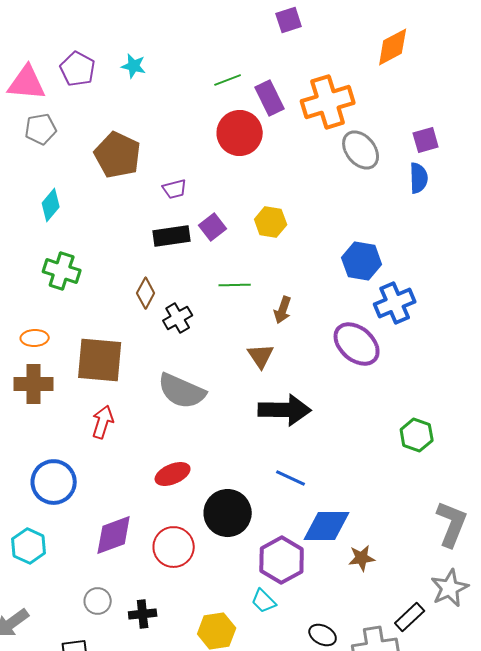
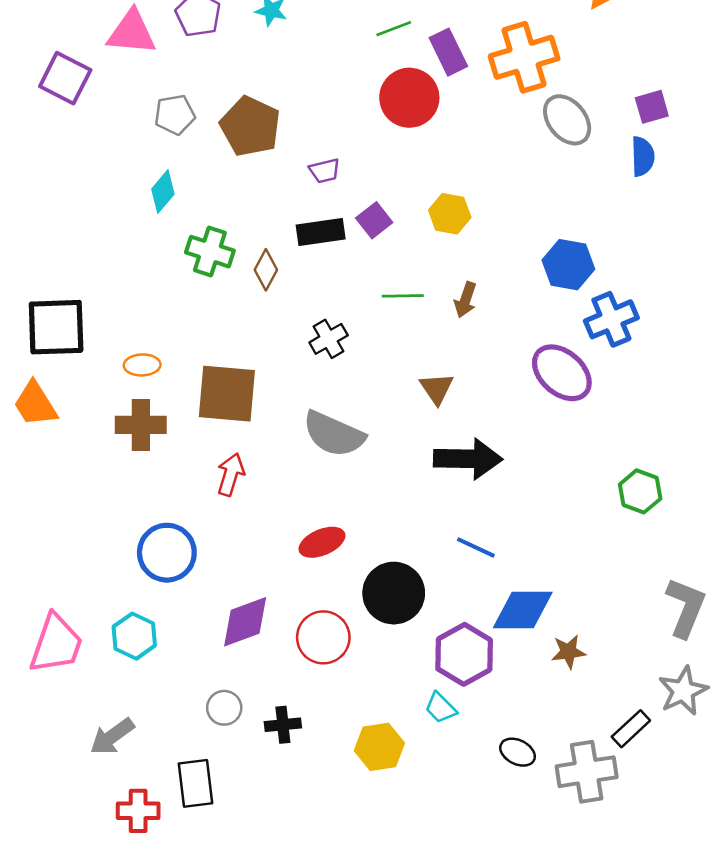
gray pentagon: (41, 129) -> (175, 115), moved
green cross: (62, 271) -> (210, 252), moved
brown diamond: (146, 293) -> (266, 270), moved
brown arrow: (283, 310) -> (465, 300), moved

